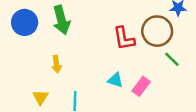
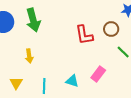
brown circle: (157, 31) -> (111, 29), size x0.6
cyan triangle: (115, 80) -> (72, 81), moved

